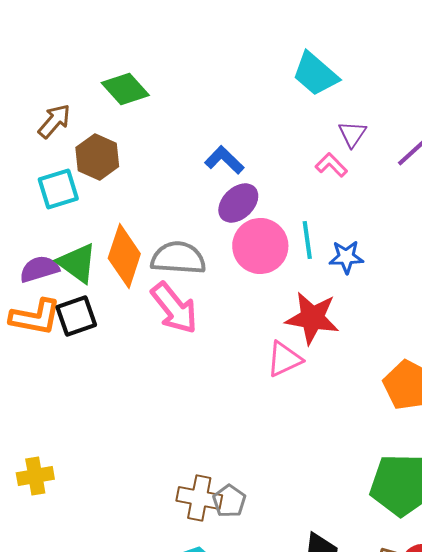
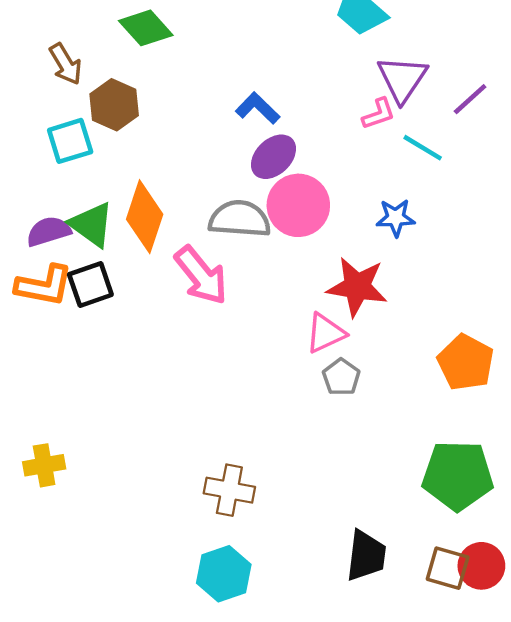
brown arrow: (54, 121) -> (66, 64), turned 108
purple triangle: (352, 134) -> (402, 79), size x1.6
pink L-shape: (331, 165) -> (379, 114), turned 116
cyan line: (307, 240) -> (423, 148), moved, turned -51
gray semicircle: (178, 258) -> (240, 219), moved
gray pentagon: (229, 501) -> (341, 377), moved

